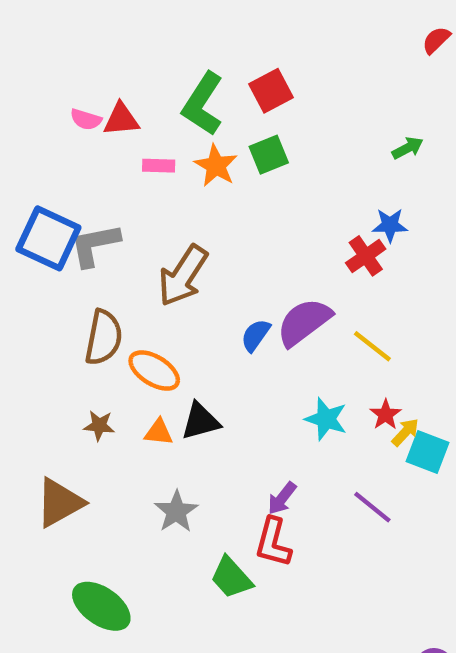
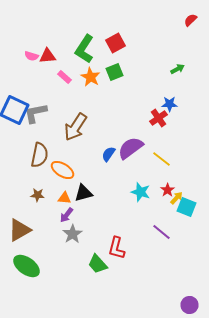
pink rectangle: (159, 166) -> (64, 77), turned 40
purple arrow: (282, 498) -> (66, 215), moved
green ellipse: (101, 606) -> (26, 266), moved

